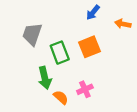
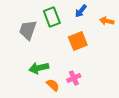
green rectangle: (60, 53) -> (52, 17), moved
green arrow: (45, 78) -> (39, 68), turned 90

